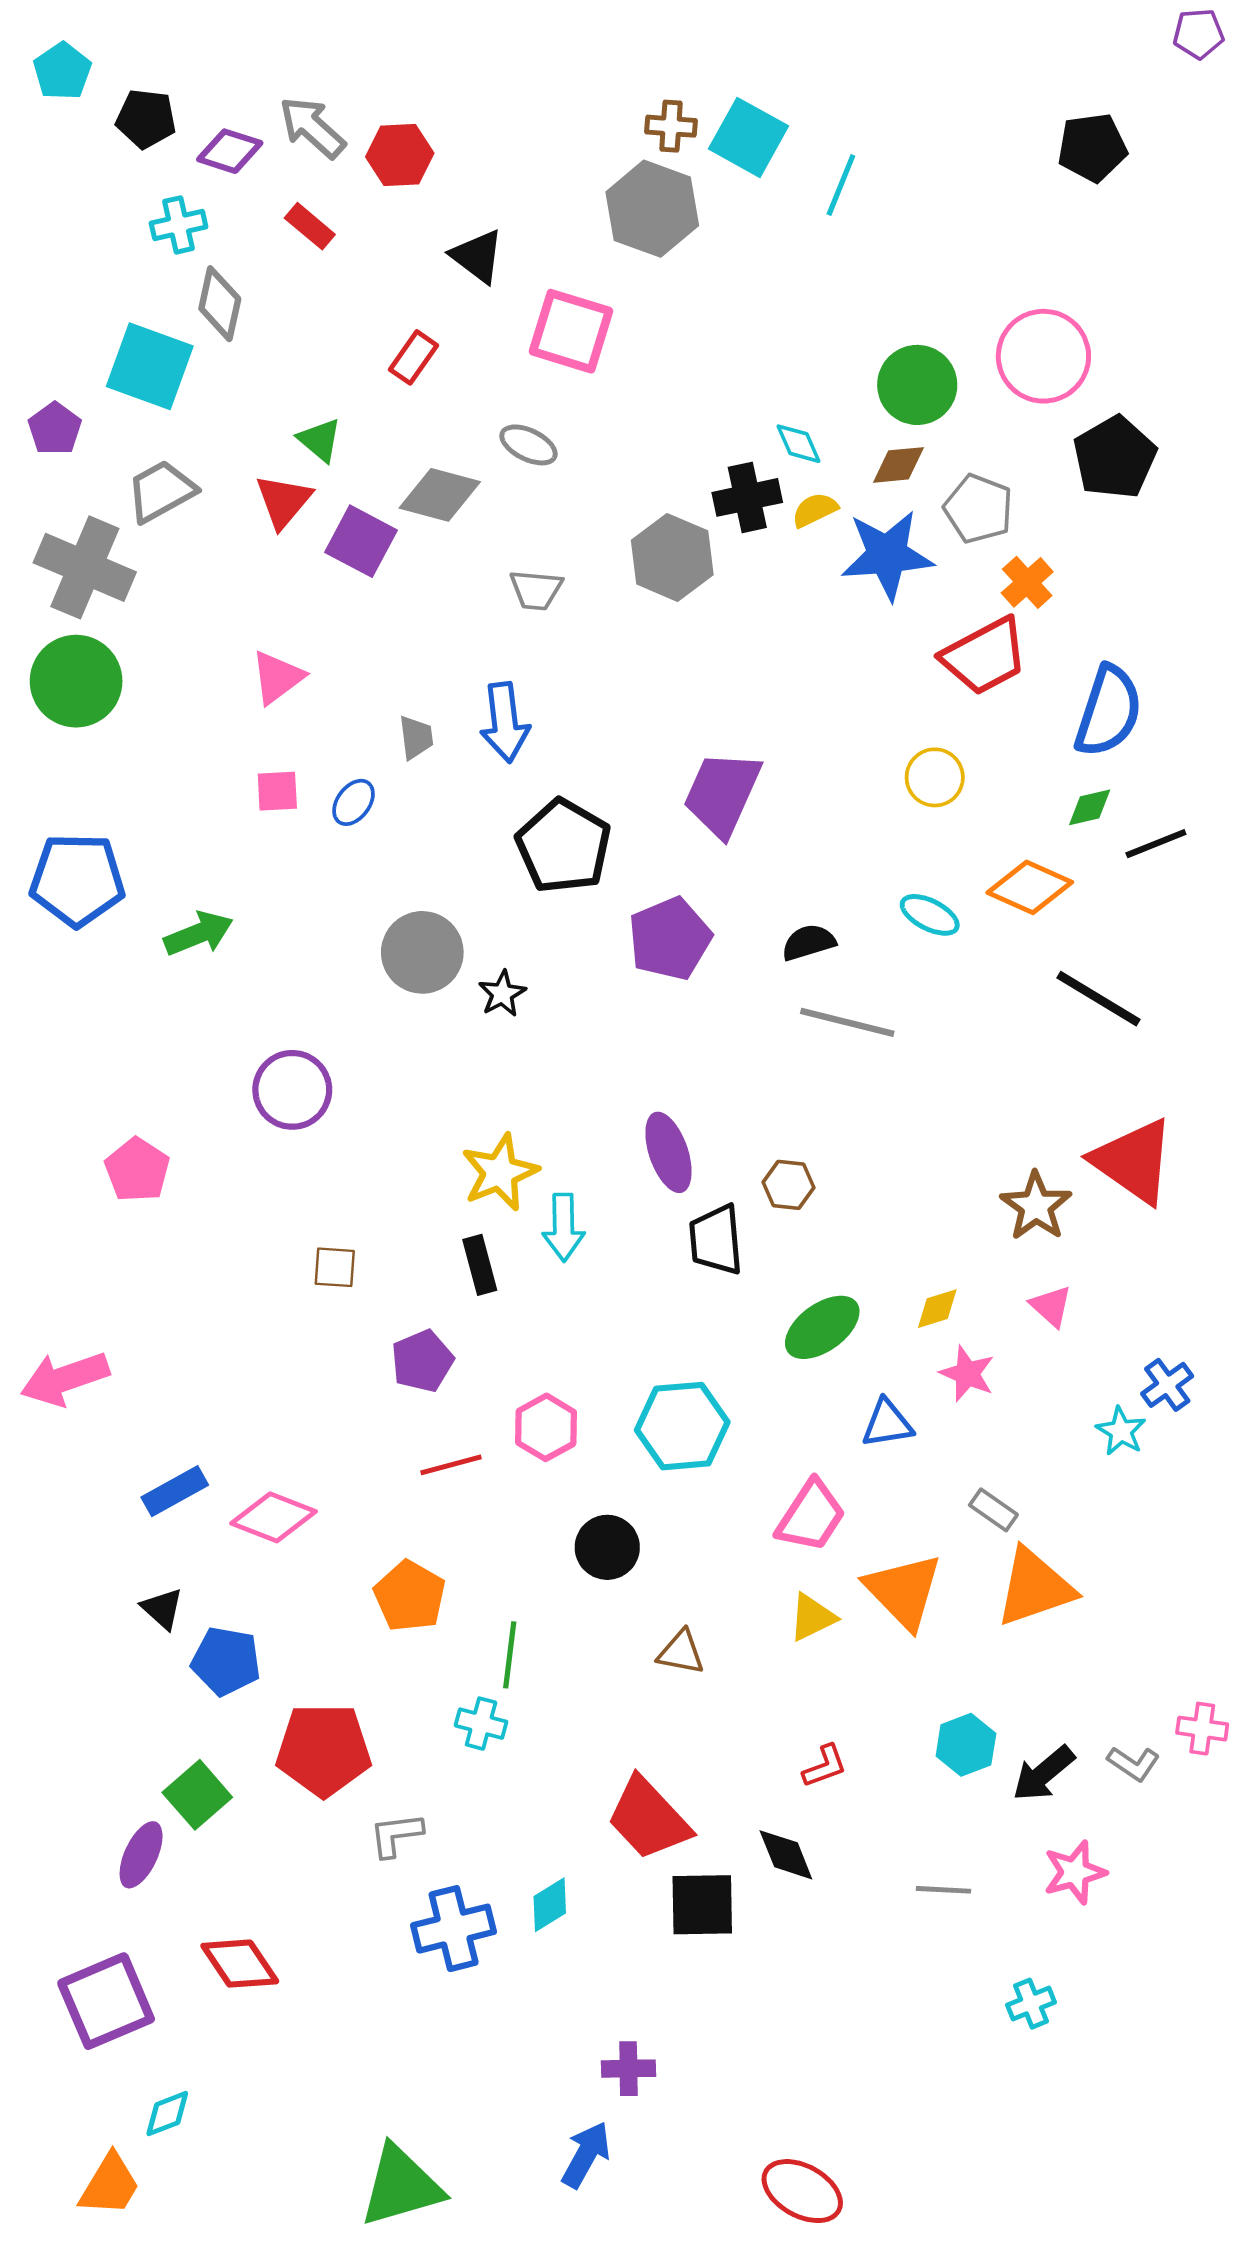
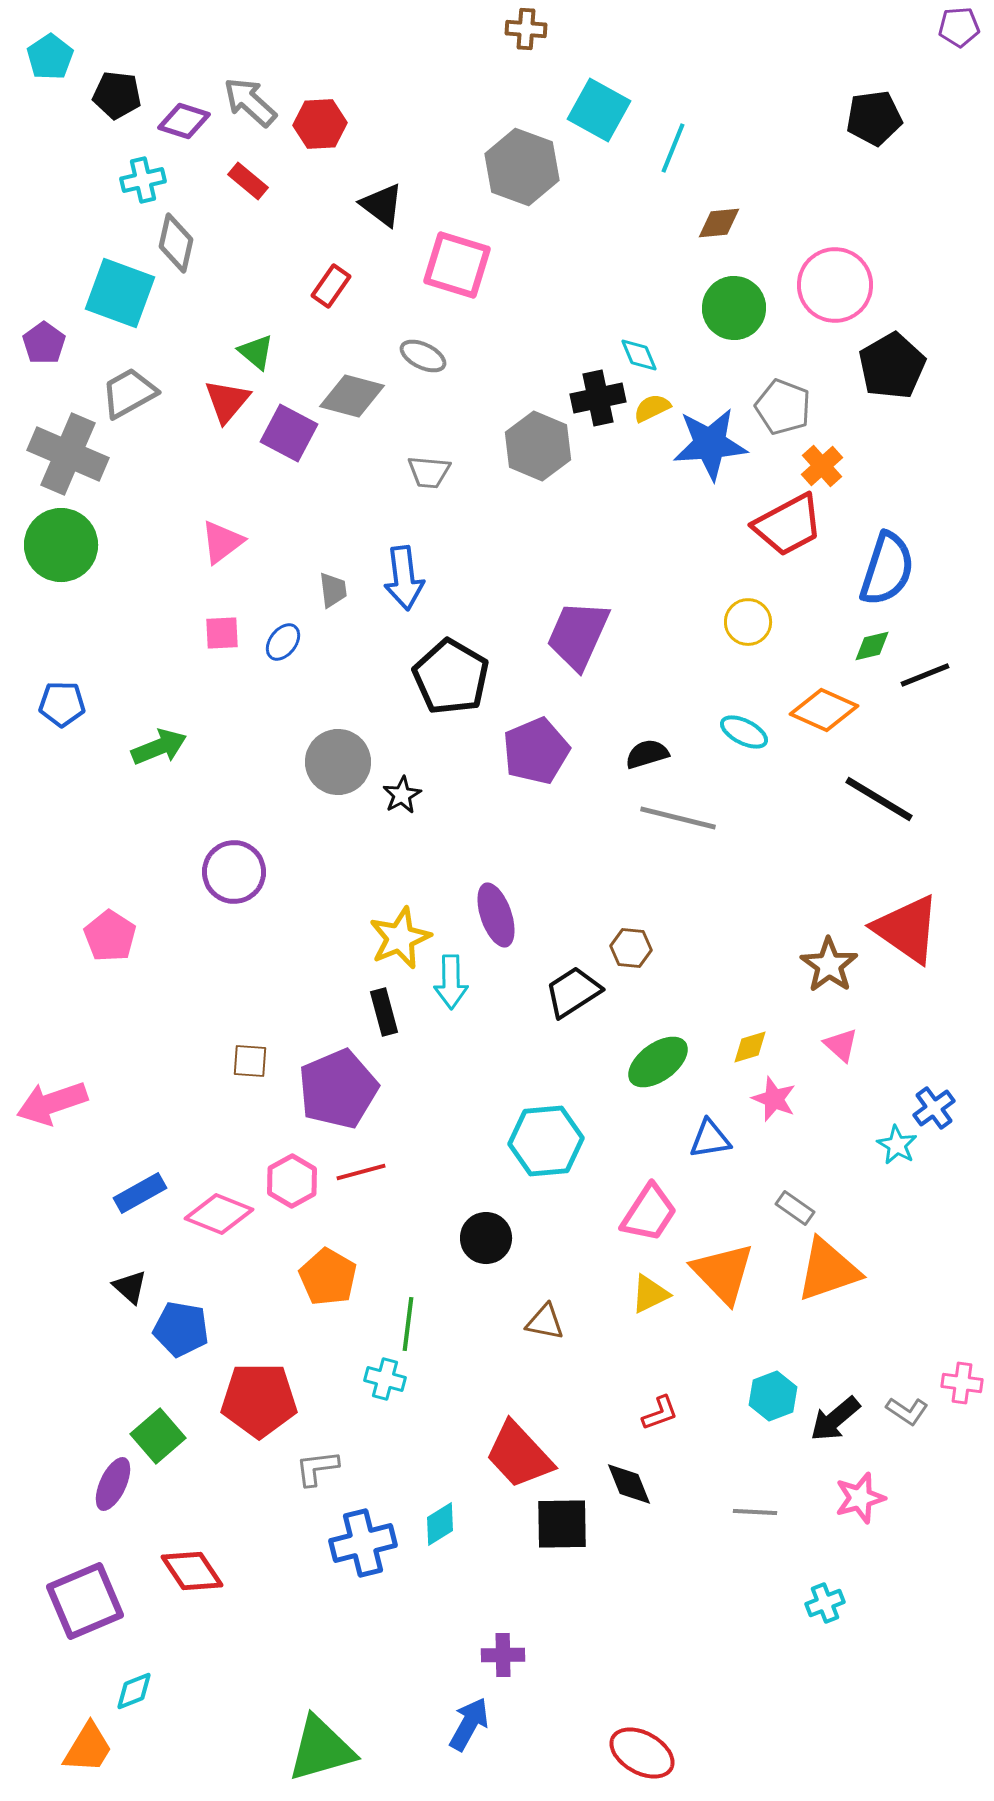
brown cross: (671, 126) -> (526, 29), moved
brown diamond: (898, 465) -> (719, 223), moved
blue pentagon: (77, 880) -> (62, 704), size x0.6
purple ellipse: (668, 1152) -> (496, 915), moved
black trapezoid: (716, 1240) -> (573, 992), turned 62
brown square: (335, 1267) -> (250, 1061), moved
purple pentagon: (422, 1361) -> (338, 1089), size x1.6
pink hexagon: (546, 1427) -> (292, 1181), moved

